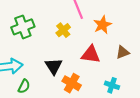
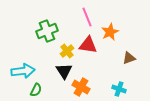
green cross: (23, 27) -> (47, 31), moved
yellow cross: (63, 30) -> (67, 51), moved
red triangle: (91, 55) -> (88, 45), moved

